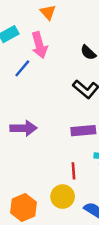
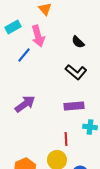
purple arrow: (24, 128) -> (25, 104), turned -35

